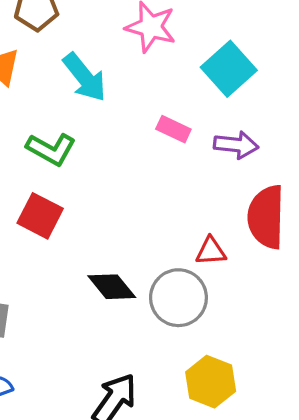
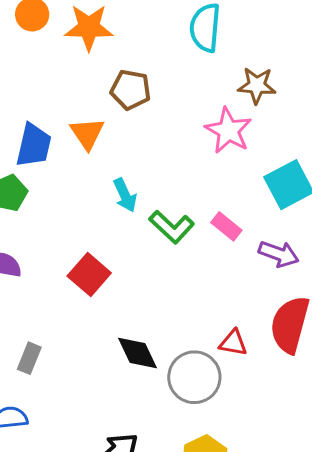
cyan arrow: (85, 77) -> (125, 195), moved, size x0.7
green L-shape: (51, 149) -> (172, 227), moved

